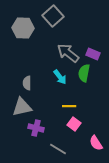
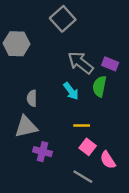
gray hexagon: (23, 28) -> (16, 44), moved
pink semicircle: (96, 143) -> (108, 160), moved
gray line: (58, 149) -> (83, 177), moved

